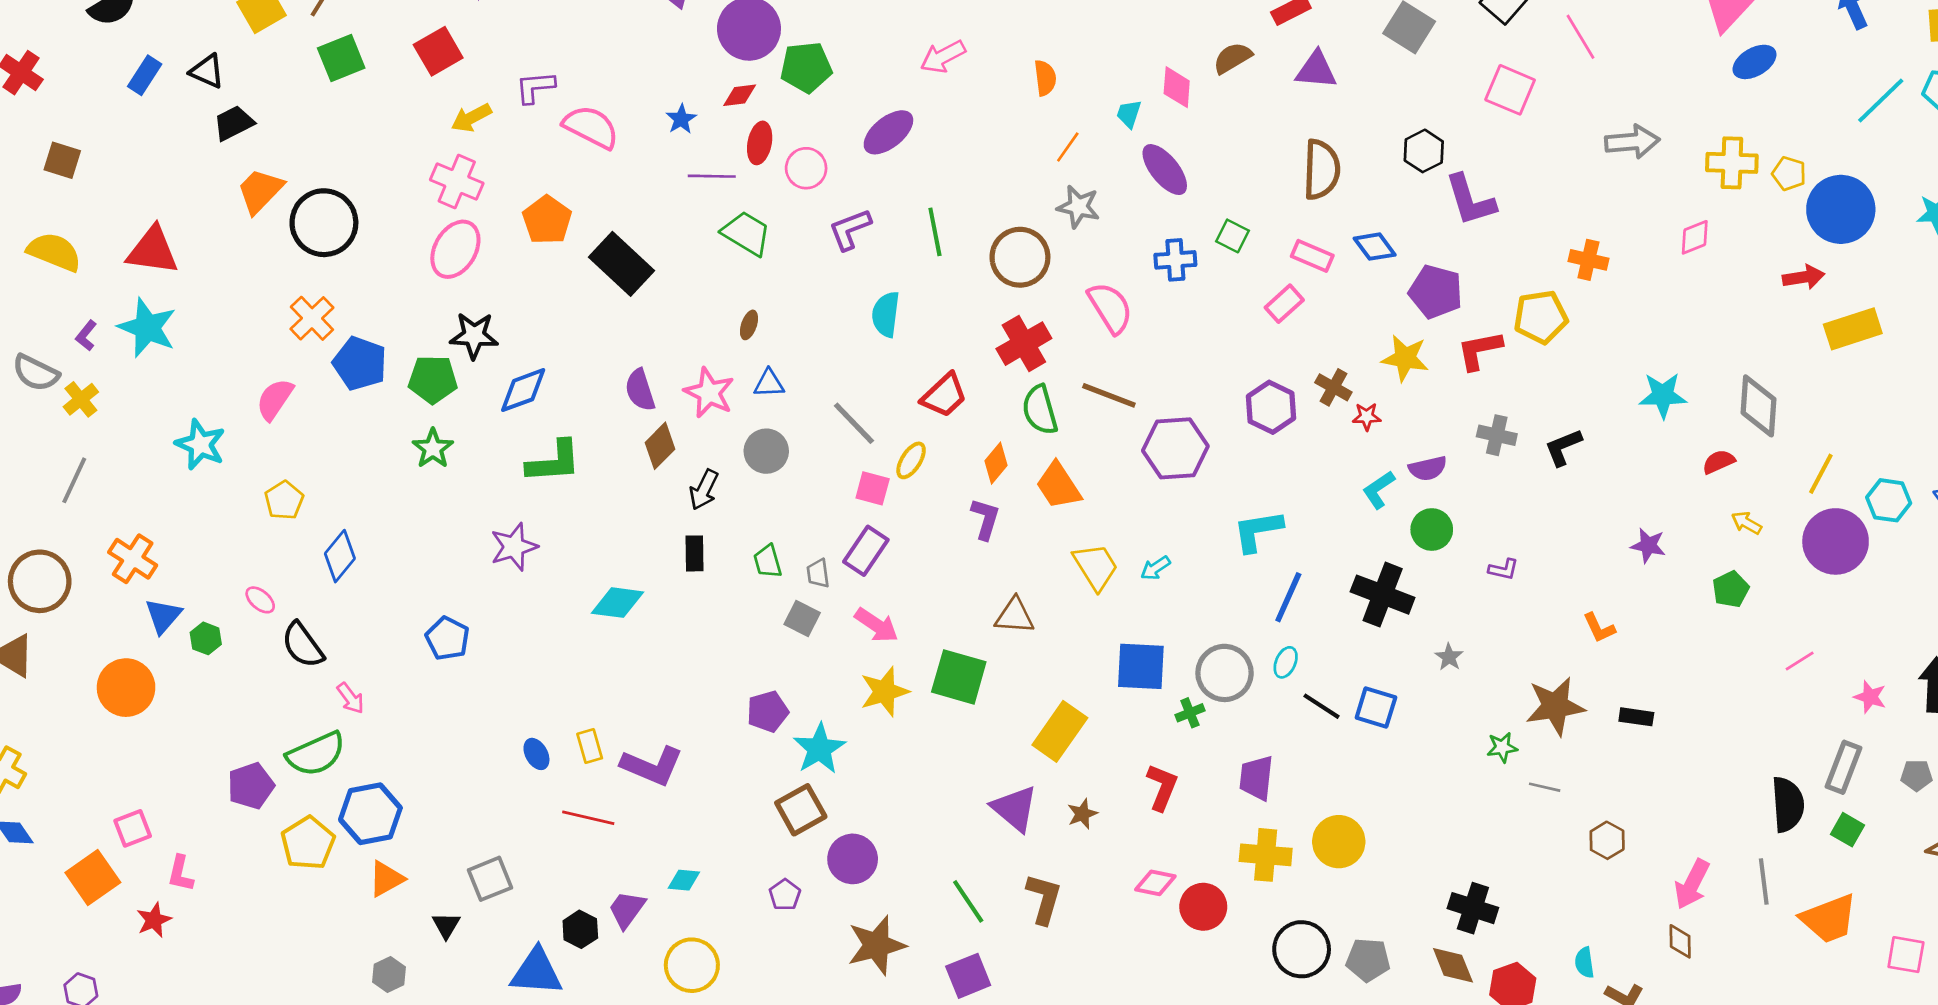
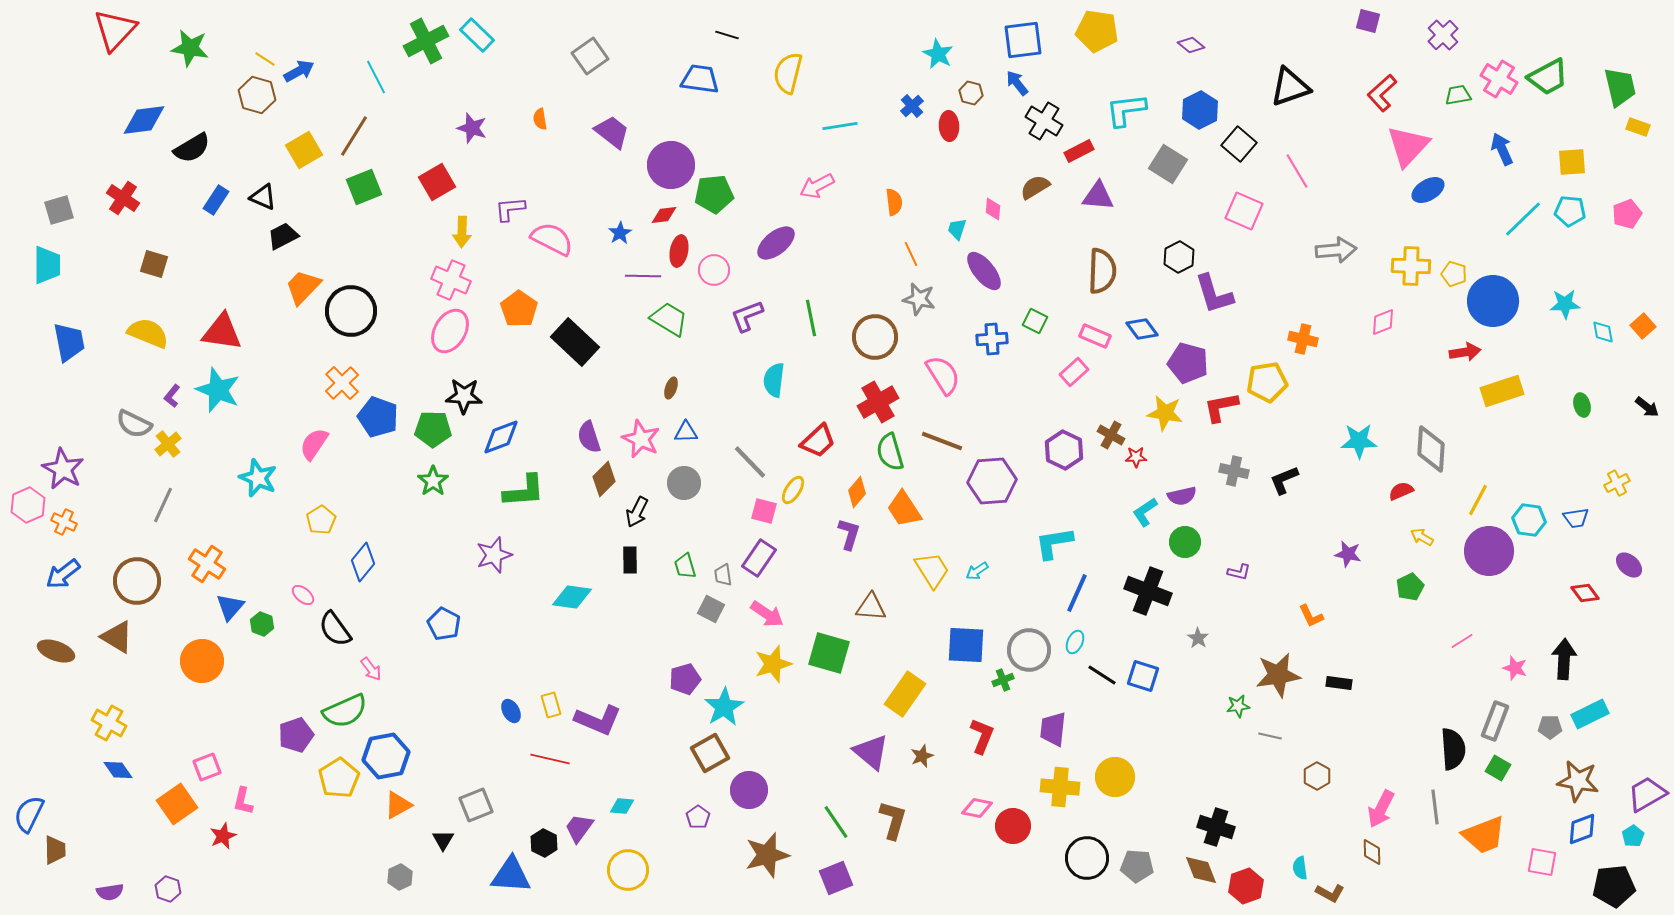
pink diamond: (1177, 87) -> (993, 209), size x0.7
yellow arrow: (471, 118) -> (462, 232), turned -60
orange line: (1068, 147) -> (911, 254), turned -60

